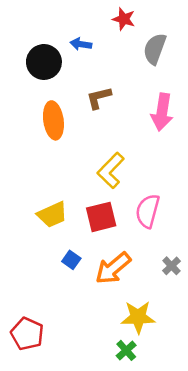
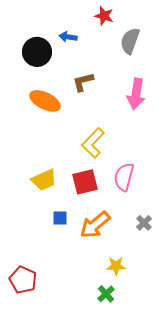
orange ellipse: (53, 120) -> (45, 101), turned -56
blue square: (71, 260) -> (60, 218), turned -35
yellow star: (138, 317) -> (116, 266), size x0.7

